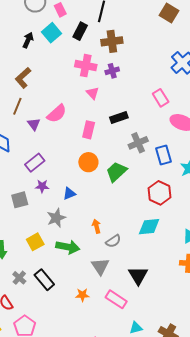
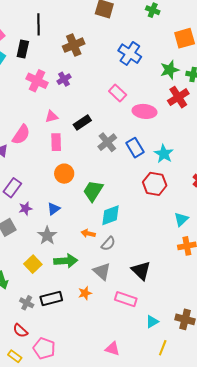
brown cross: (112, 41) -> (74, 45), moved
pink cross: (86, 66) -> (37, 81), turned 30
pink triangle: (92, 93) -> (52, 117), moved, turned -48
green trapezoid: (116, 172) -> (93, 191), moved
red hexagon: (160, 193) -> (155, 184), moved
orange arrow: (96, 226) -> (88, 234), turned -48
cyan diamond: (149, 227) -> (110, 215), moved
black rectangle: (44, 280) -> (51, 298), turned -50
orange star: (82, 295) -> (85, 293), moved

